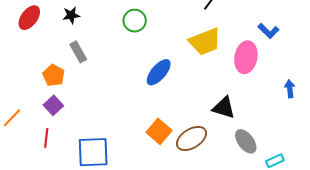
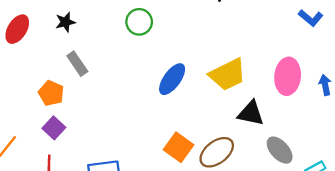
blue L-shape: (268, 31) -> (311, 18), moved
yellow trapezoid: (205, 42) -> (228, 75), moved
pink ellipse: (246, 57) -> (288, 76), moved

